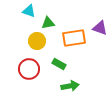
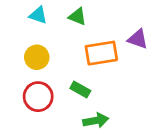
green triangle: (48, 23) -> (77, 17), moved, turned 32
yellow circle: (37, 41) -> (37, 57), moved

